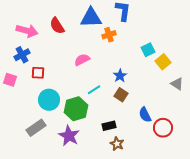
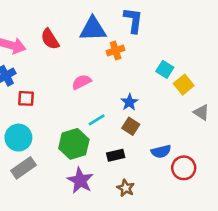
cyan square: (148, 50) -> (165, 69), turned -32
cyan circle: (49, 100) -> (18, 138), moved
blue semicircle: (145, 115) -> (161, 151), turned -77
black rectangle: (109, 126) -> (116, 155), moved
purple star: (69, 136) -> (80, 180), moved

